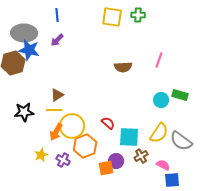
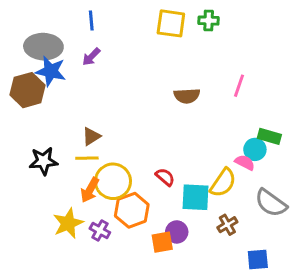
cyan circle: (161, 100) -> (255, 149), moved
yellow semicircle: (159, 133) -> (223, 183), moved
yellow star: (41, 155) -> (68, 223), size x1.5
brown cross: (141, 156) -> (227, 225), moved
pink semicircle: (163, 165) -> (245, 162), moved

